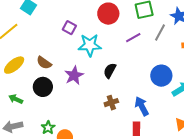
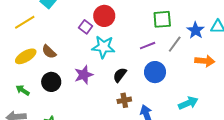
red circle: (108, 14) -> (104, 16), moved
brown semicircle: (44, 63) -> (49, 52), moved
blue circle: (161, 76) -> (155, 72), moved
brown cross: (111, 103) -> (124, 100), moved

